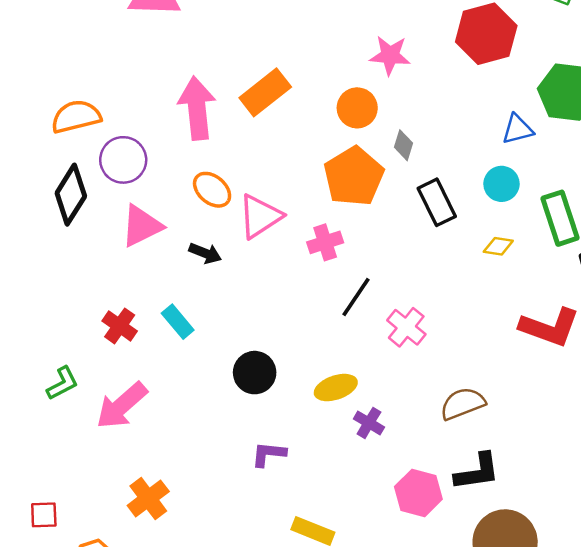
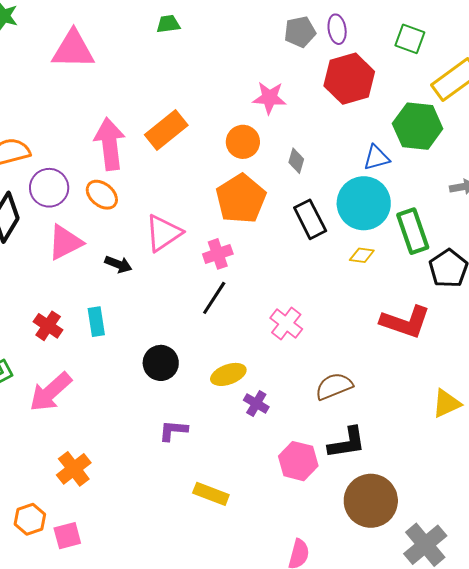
gray diamond: (403, 145) -> (296, 161), moved
cyan circle: (501, 184) -> (364, 203), size x1.8
orange ellipse: (212, 190) -> (102, 195), moved
black line: (356, 297) -> (214, 298), moved
cyan rectangle: (178, 322) -> (96, 322), turned 32

